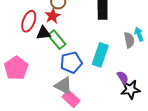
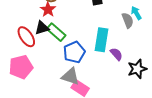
red ellipse: (29, 21) -> (26, 37), moved, turned -45
pink pentagon: (16, 68) -> (21, 67), turned 30
purple semicircle: (123, 78) -> (116, 54), moved

